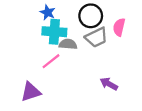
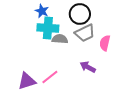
pink semicircle: (119, 27) -> (105, 43), moved
pink line: (51, 61) -> (50, 77), moved
purple arrow: (109, 84) -> (88, 67), moved

